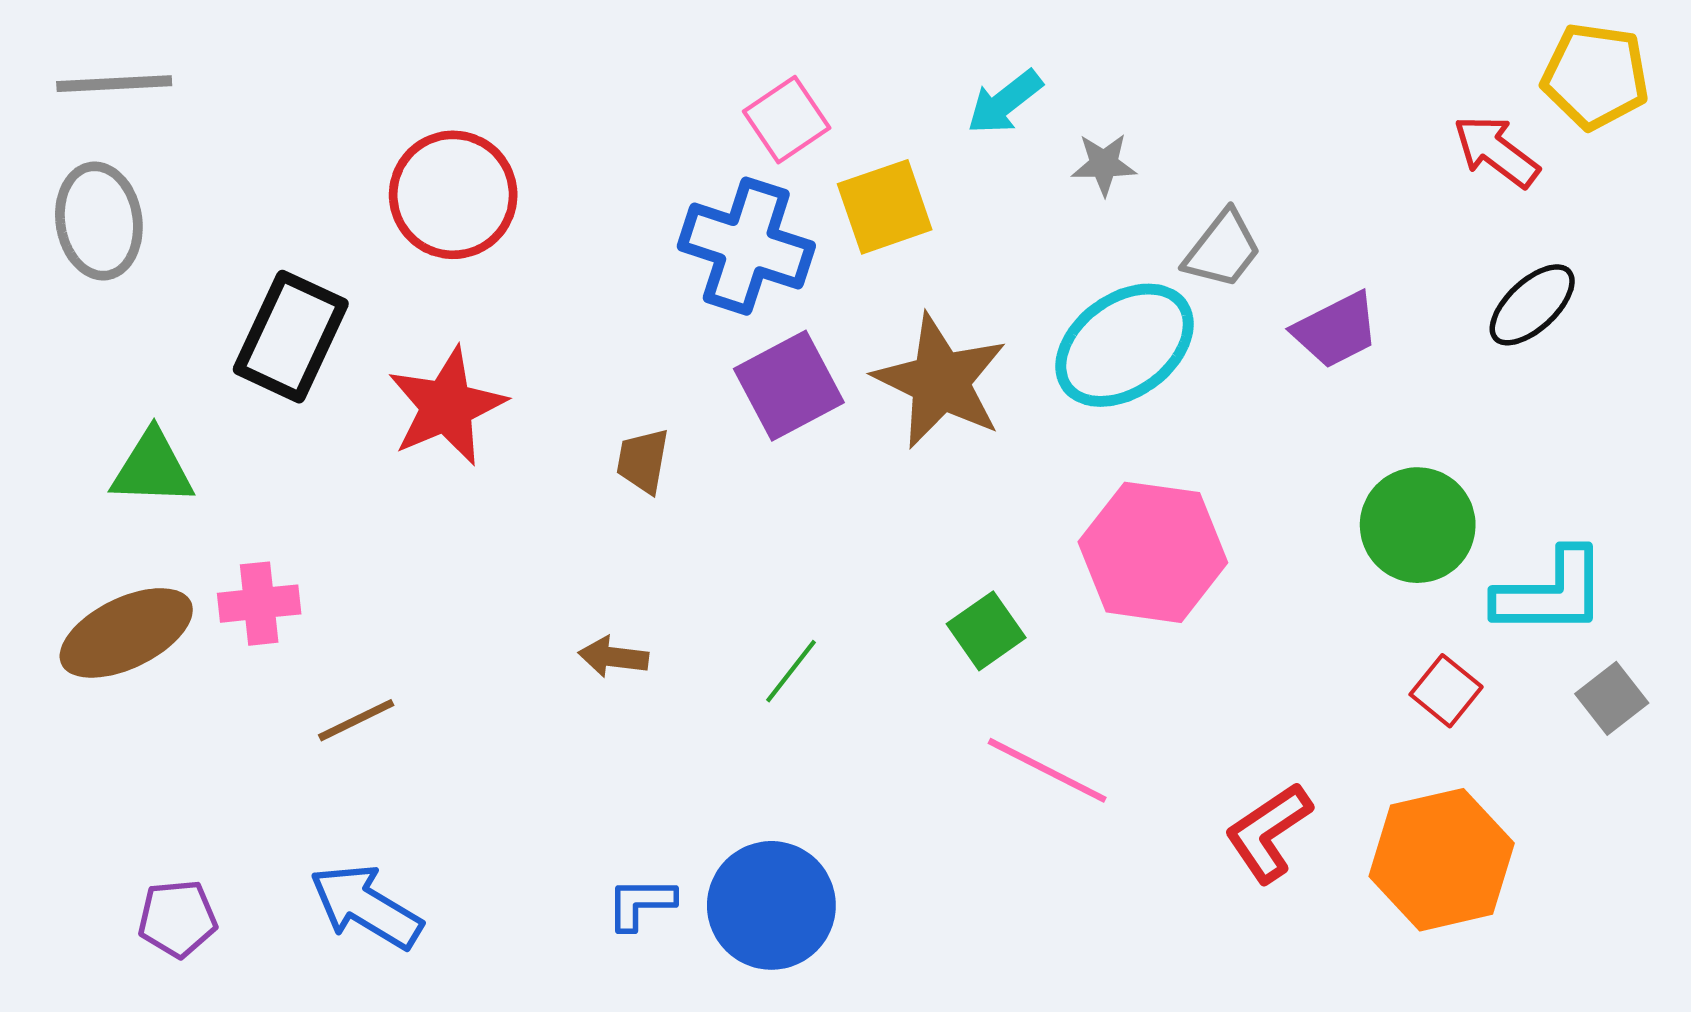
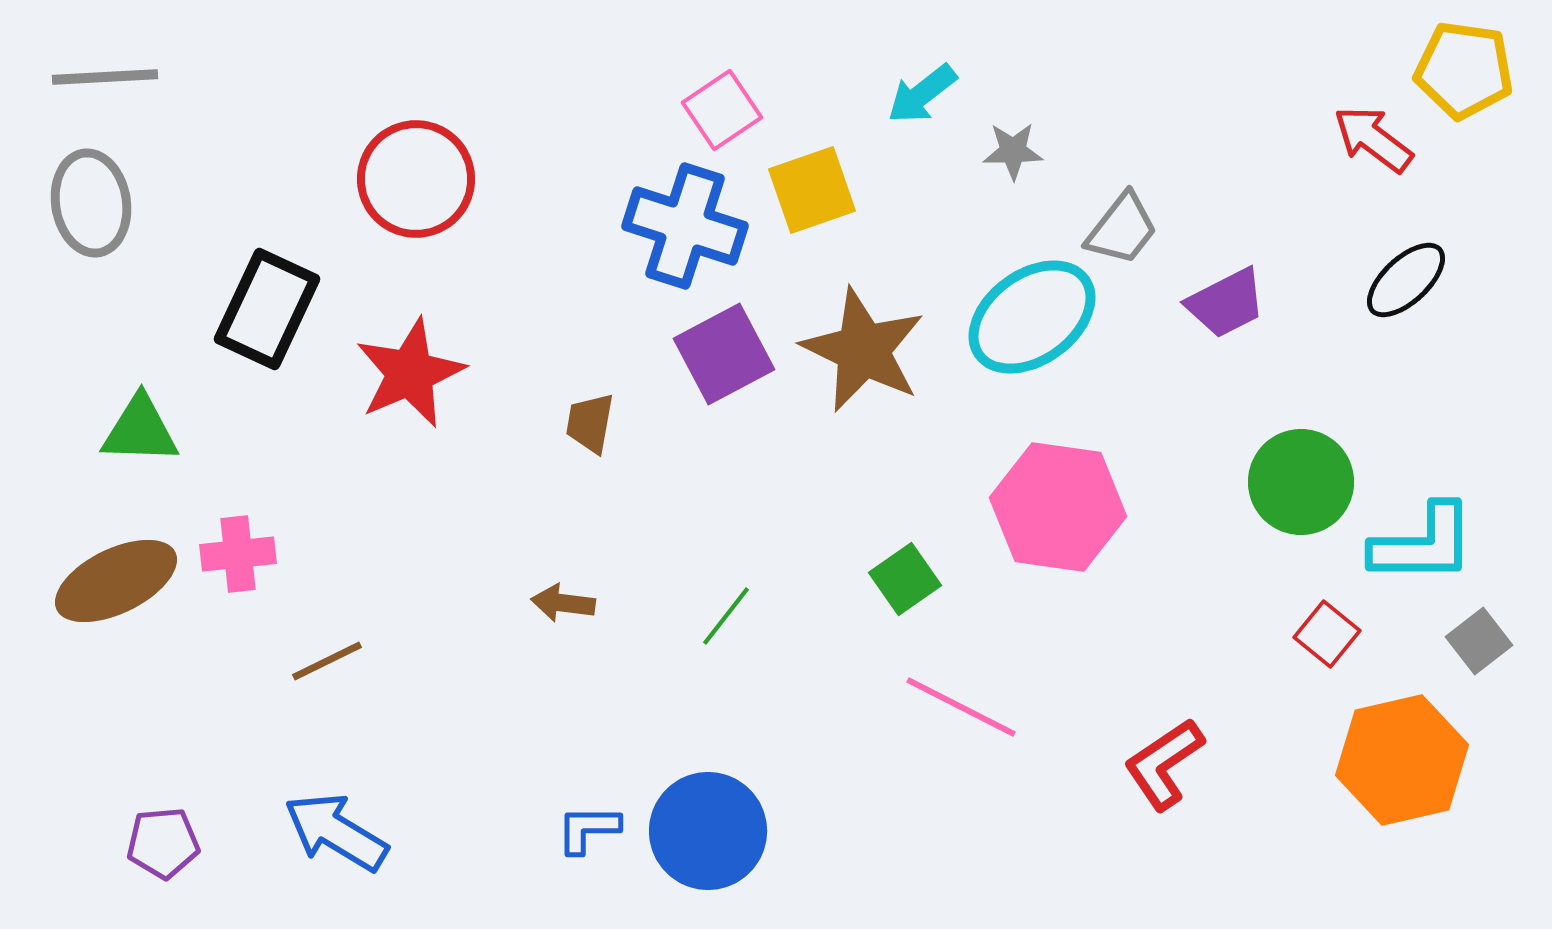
orange hexagon: (1442, 860) -> (1402, 760), moved

